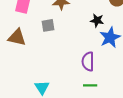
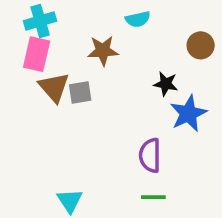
brown triangle: (17, 37) -> (54, 87), moved, turned 36

